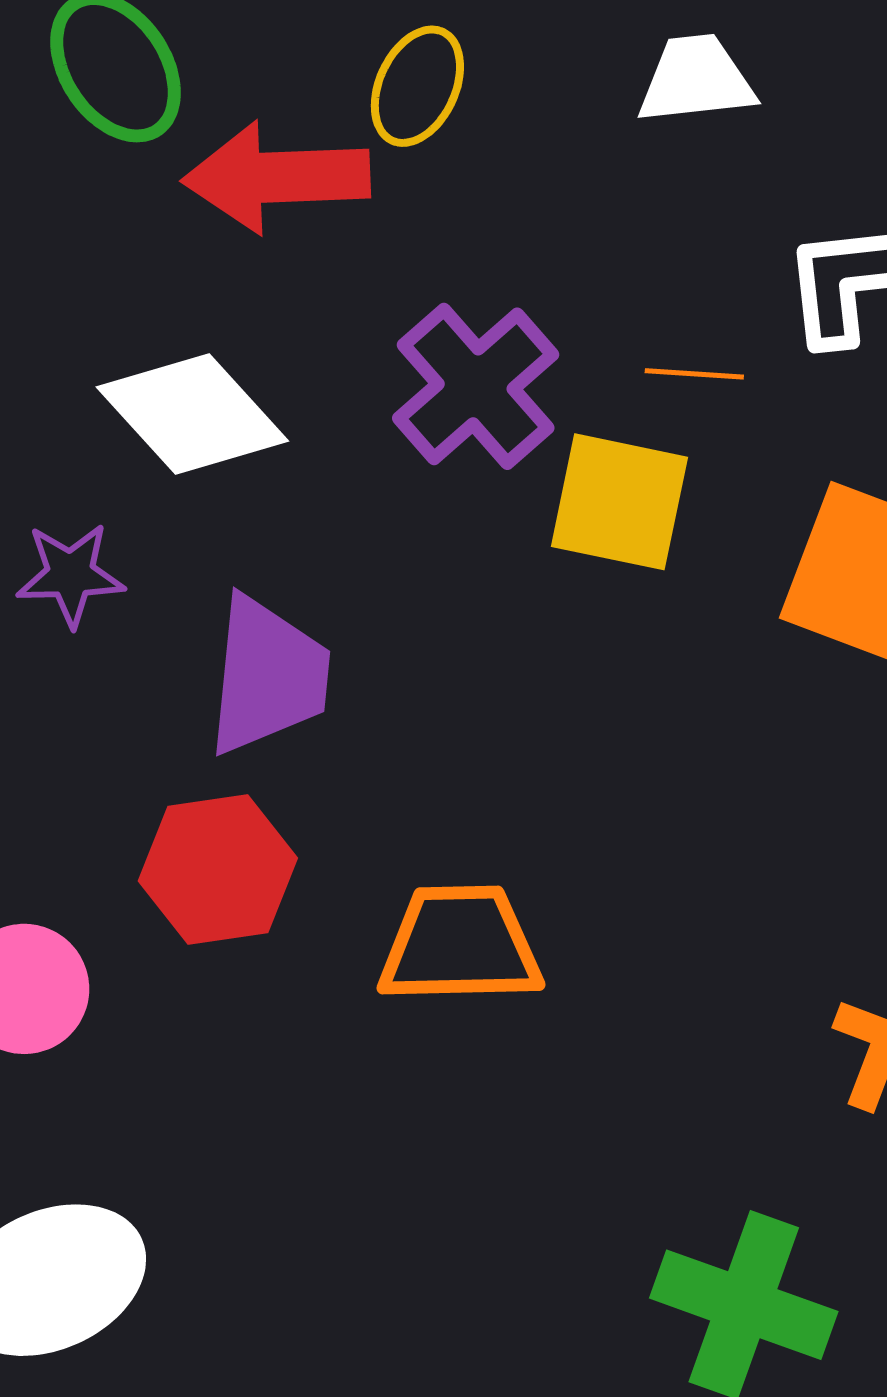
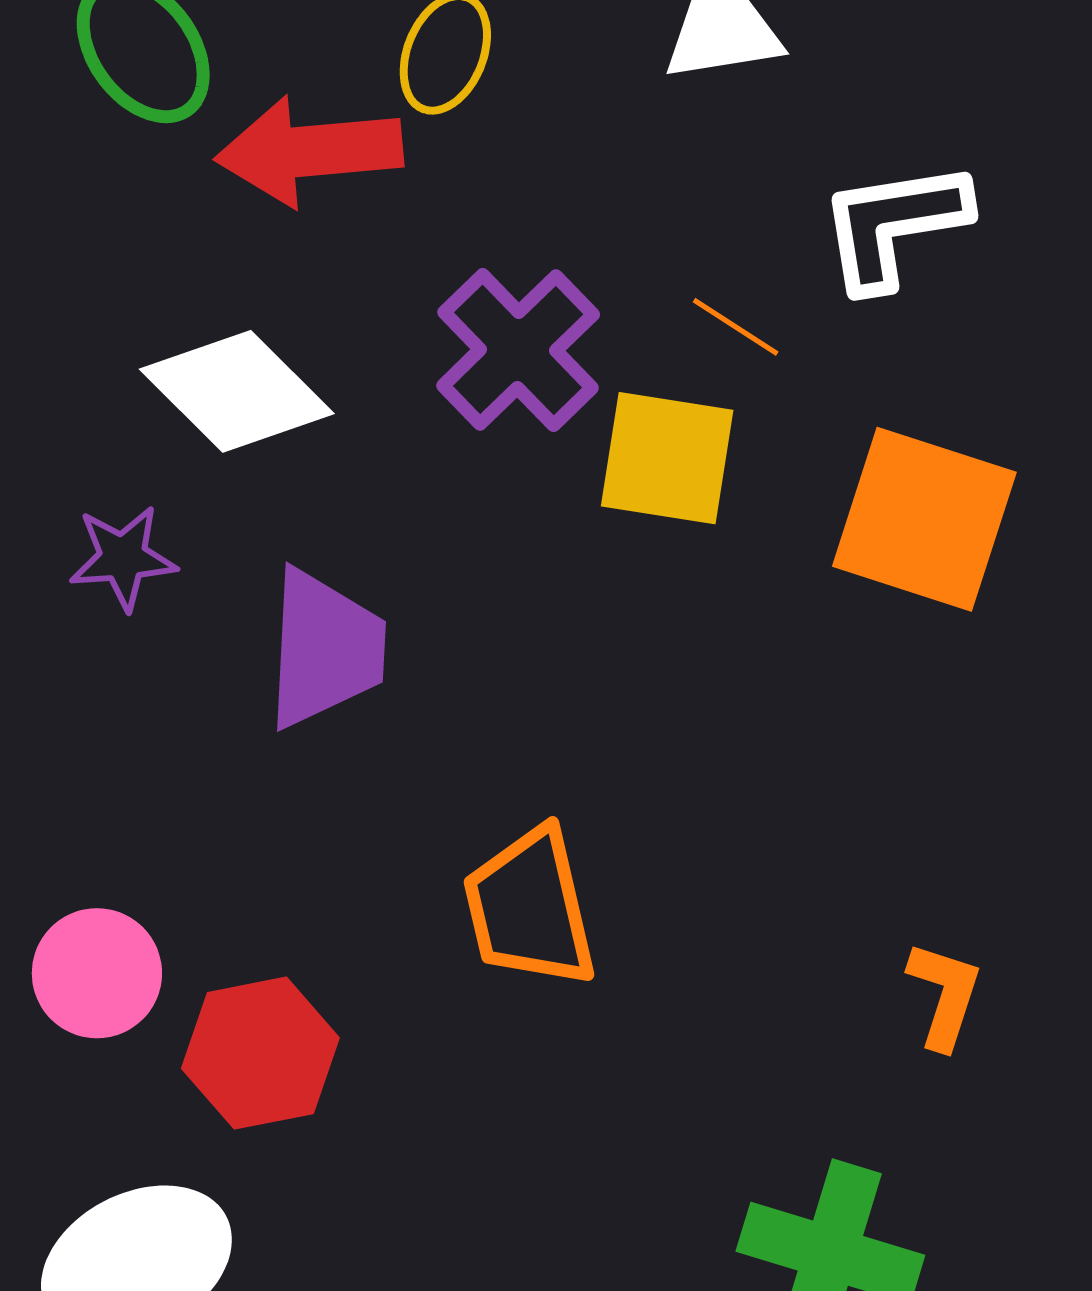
orange line: (694, 374) -> (736, 327), turned 32
red hexagon: (218, 870) -> (260, 1053), moved
orange trapezoid: (460, 945) -> (530, 908), turned -99

